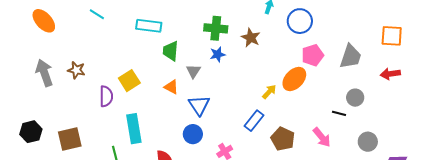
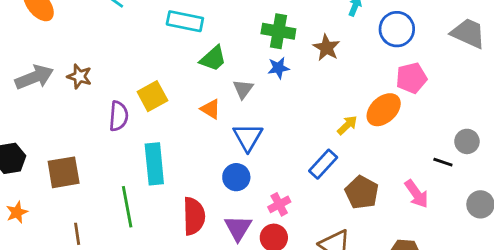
green trapezoid: (171, 51) -> (213, 59), turned -140
gray trapezoid: (351, 56) -> (468, 33), moved, turned -88
gray arrow: (44, 73) -> (34, 77), turned 84

